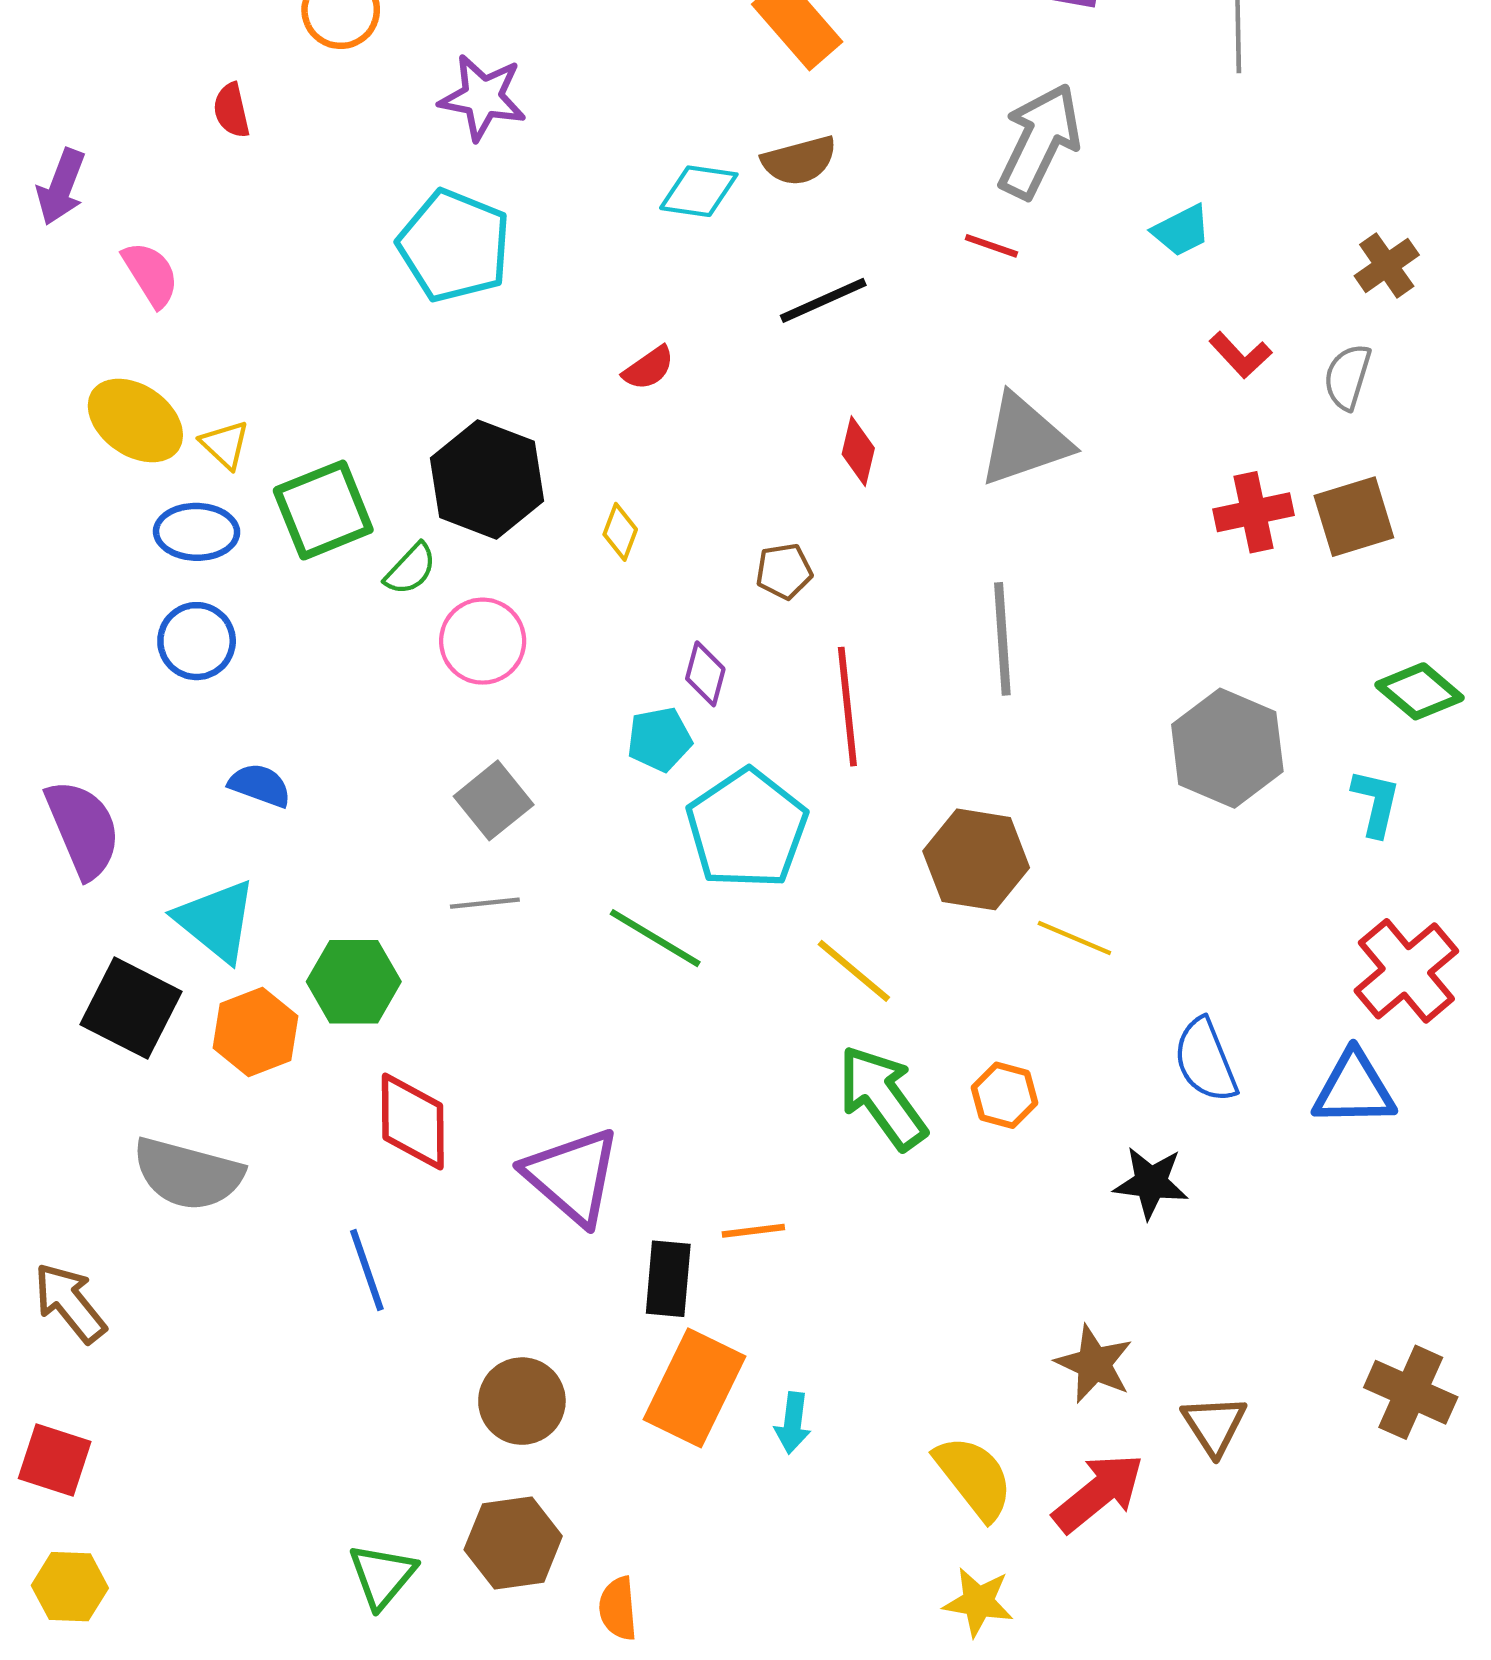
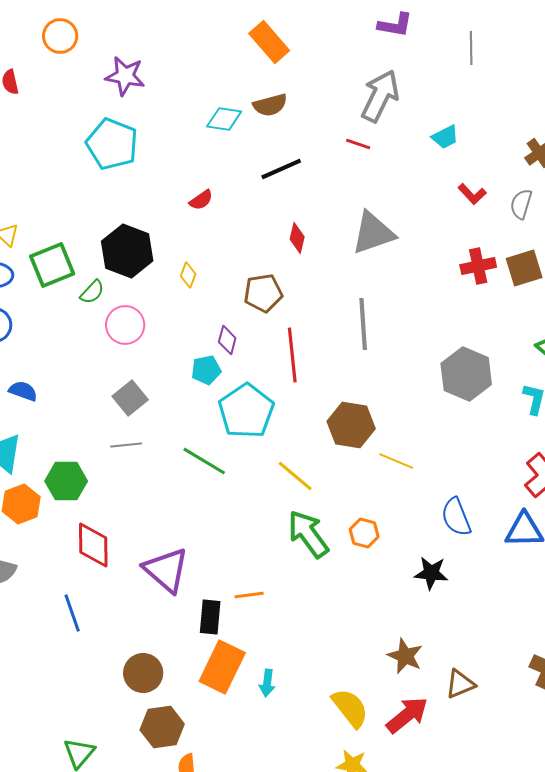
brown pentagon: (784, 571) -> (263, 293), size x1.5
brown triangle: (1214, 1425) -> (460, 684), turned 40
brown hexagon: (513, 1543) -> (162, 727), moved

